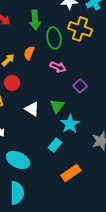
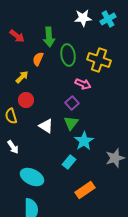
yellow cross: (80, 29) -> (99, 60), moved
orange semicircle: (29, 53) -> (38, 59), moved
pink arrow: (58, 67) -> (83, 84), moved
purple square: (80, 86) -> (72, 103), moved

